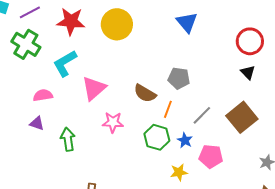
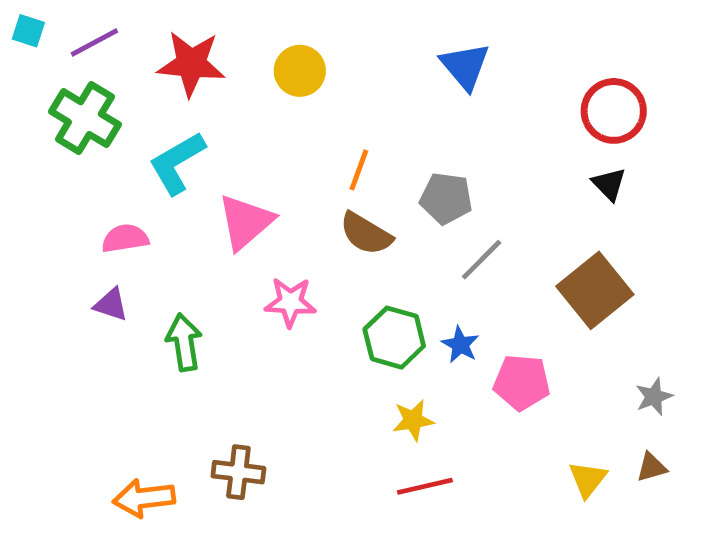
yellow circle: (117, 24) -> (300, 71), size x0.7
orange line: (168, 109) -> (359, 170), moved
gray line: (202, 115) -> (482, 260), moved
yellow star: (179, 172) -> (413, 420), moved

